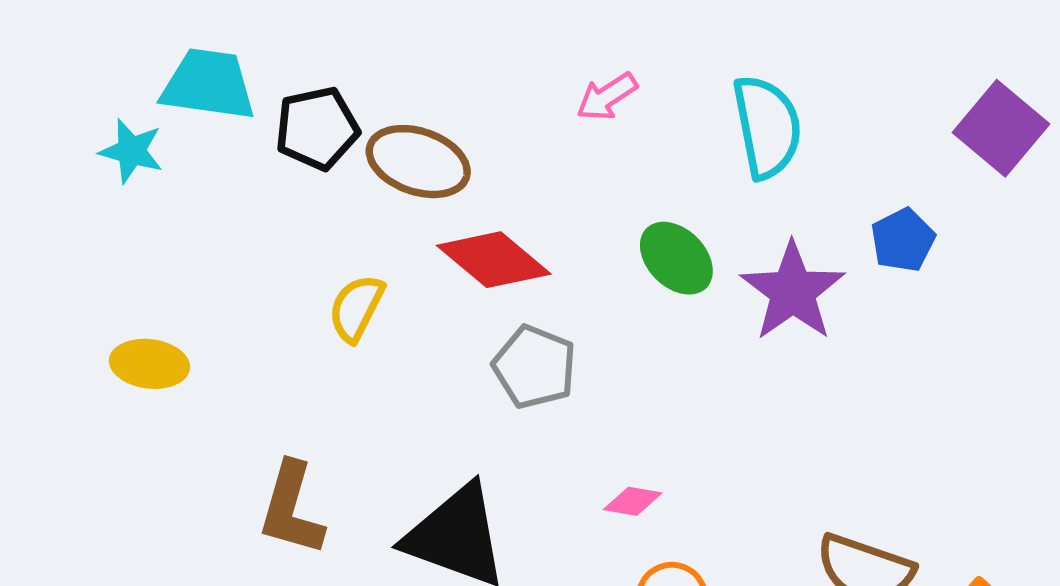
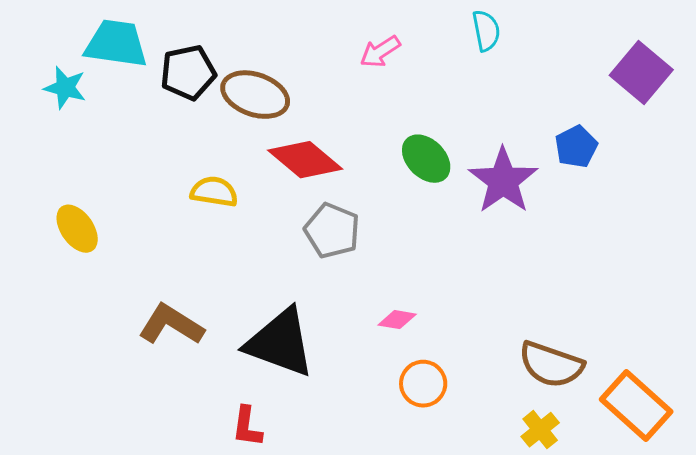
cyan semicircle: (767, 127) -> (486, 31), moved, size x0.6
yellow semicircle: (356, 308) -> (214, 192), turned 72
yellow ellipse: (149, 364) -> (77, 229), turned 48
brown L-shape: (291, 509) -> (171, 325), turned 106

